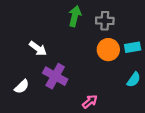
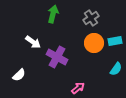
green arrow: (75, 16) -> (53, 14), moved
gray cross: (105, 21) -> (91, 18), turned -35
purple cross: (55, 76) -> (57, 57), moved

